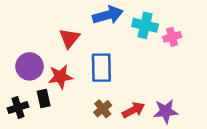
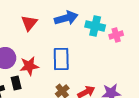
red triangle: (69, 38) -> (29, 23), moved

